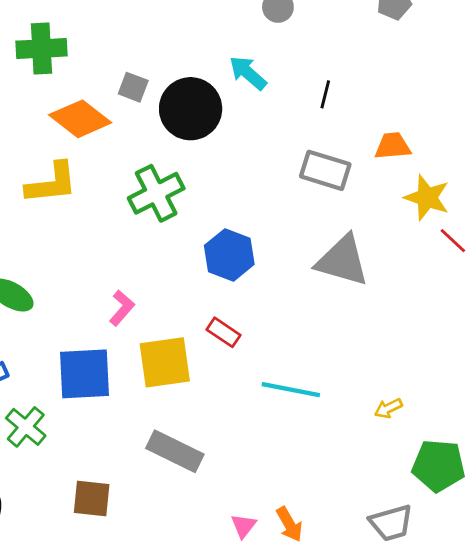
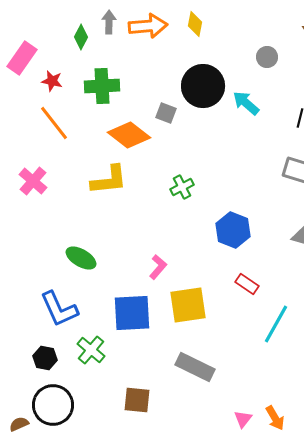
black circle: (191, 109) -> (203, 86), moved
green cross: (156, 193) -> (182, 187), size x0.6
red rectangle: (224, 332) -> (247, 284), moved
cyan line: (291, 390) -> (276, 324), turned -72

